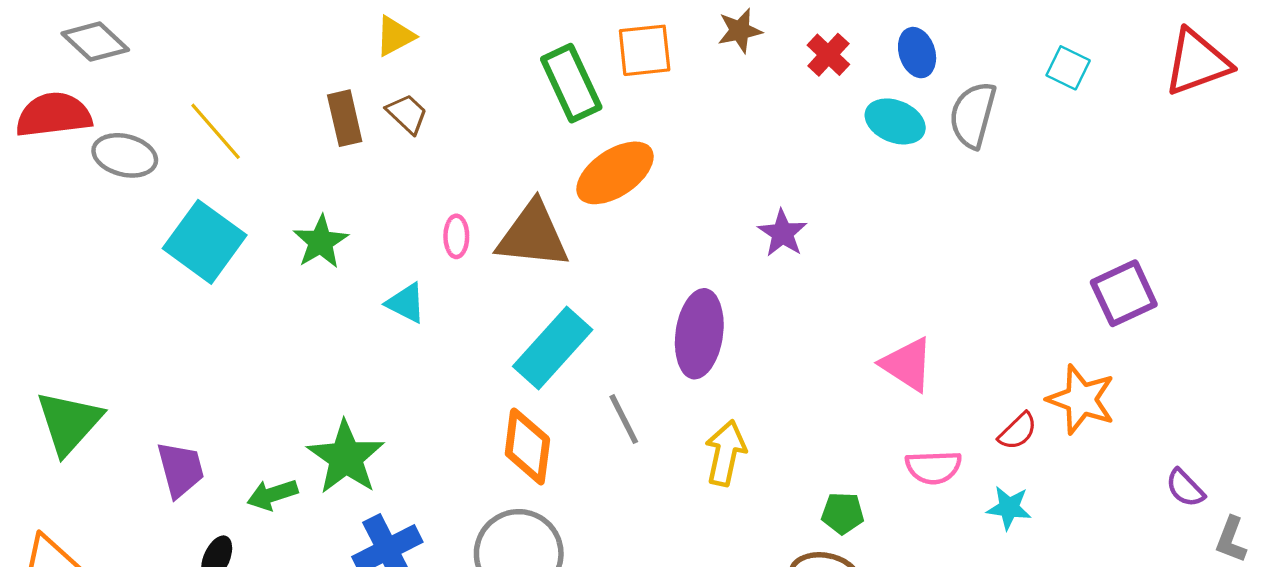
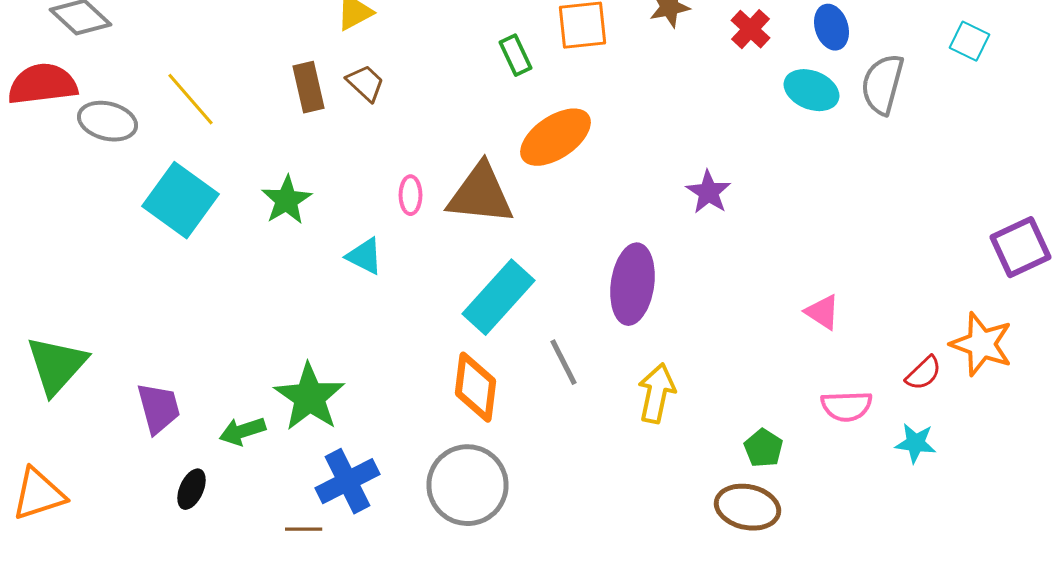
green rectangle: (571, 83) -> (516, 55), size x0.6
pink triangle: (907, 364) -> (822, 312), size x0.7
green pentagon: (843, 513) -> (764, 448), turned 30

